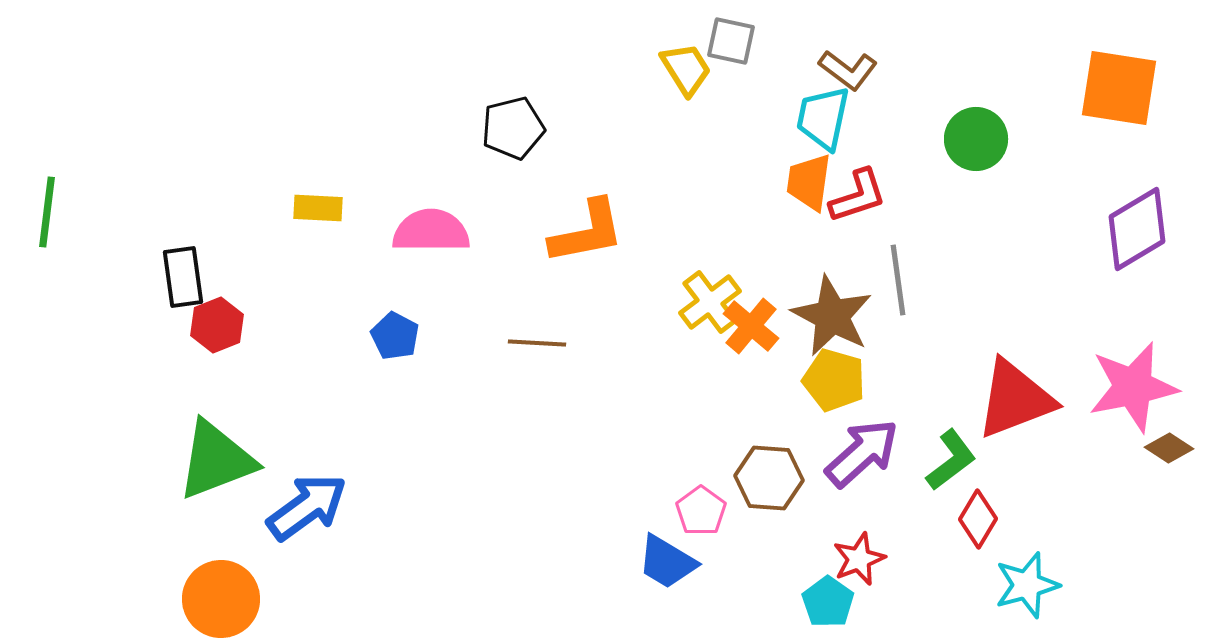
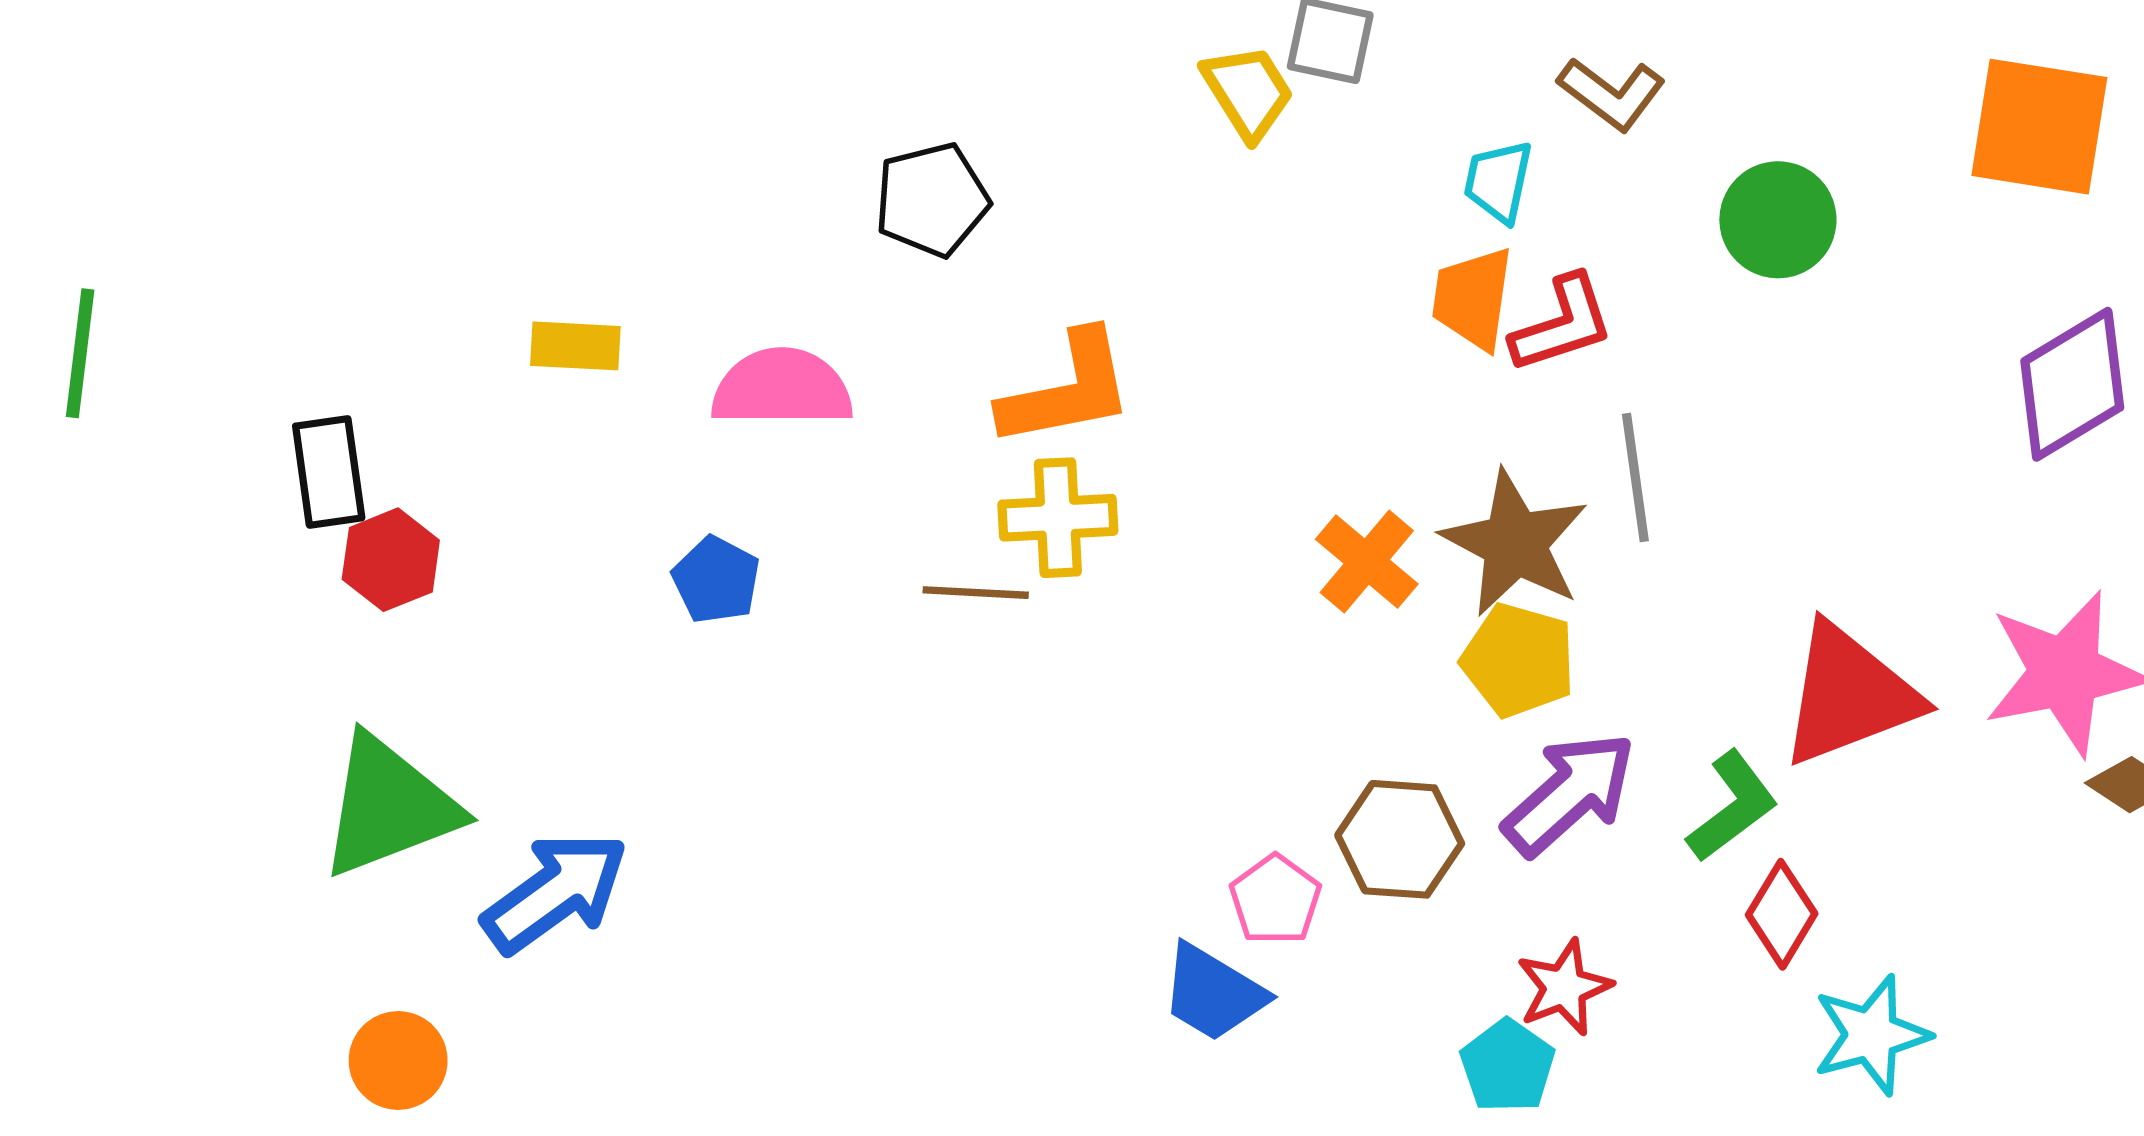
brown L-shape: (848, 70) -> (1612, 94), moved
cyan trapezoid: (823, 118) -> (1498, 181), size x0.7
yellow cross: (710, 302) -> (1058, 518), moved, turned 34
orange circle: (221, 599) -> (398, 1060), size x0.7

